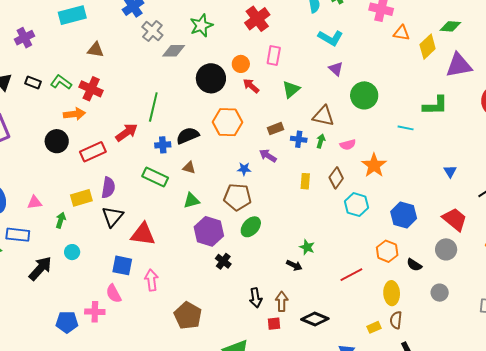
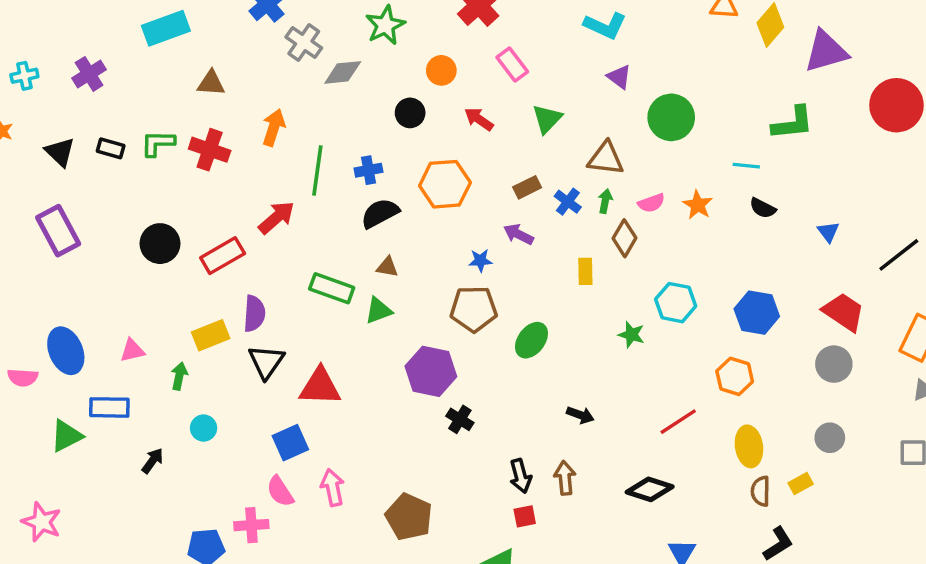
pink rectangle: (274, 56) -> (512, 65), turned -42
orange circle: (241, 64) -> (441, 70), moved
black circle: (211, 78) -> (410, 113), size x0.6
green L-shape: (61, 82) -> (158, 143), turned -30
orange arrow: (74, 114) -> (274, 127), moved, turned -60
blue cross: (299, 139) -> (568, 202), turned 35
blue cross: (163, 145) -> (368, 170), moved
orange star: (374, 165) -> (698, 205), moved, size x0.7
brown diamond: (336, 178) -> (624, 238), moved
green triangle: (191, 201) -> (378, 311), moved
green ellipse: (251, 227) -> (531, 340), moved
green star: (307, 247) -> (631, 335), moved
blue square: (122, 265) -> (290, 443), turned -30
black semicircle: (414, 265) -> (763, 208), moved
black arrow: (40, 268) -> (153, 461), size x0.6
pink arrow: (151, 280) -> (333, 487), moved
black diamond: (315, 319) -> (650, 489), moved
red square: (274, 324) -> (525, 516), moved
yellow rectangle: (374, 327) -> (801, 483), moved

